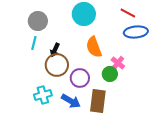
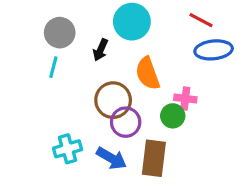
black arrow: (55, 50) -> (100, 50), moved
pink cross: (118, 63) -> (185, 99), turned -32
brown circle: (57, 65) -> (113, 100), moved

